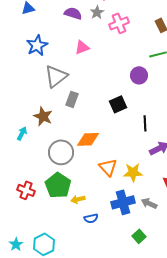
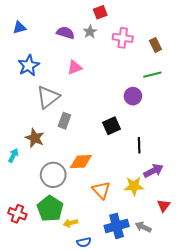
pink cross: (119, 23) -> (123, 38), moved, turned 30
yellow star: (133, 172) -> (134, 186), moved

